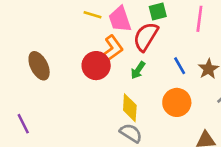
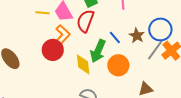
green arrow: (138, 70) -> (98, 51), moved, size x1.6
yellow diamond: (130, 108) -> (83, 64), moved

